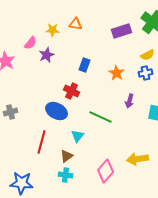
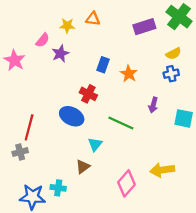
orange star: (117, 73) -> (129, 74), moved
gray cross: (11, 112) -> (20, 152), moved
red line: (42, 142) -> (29, 127), moved
cyan cross: (66, 175) -> (58, 188), moved

